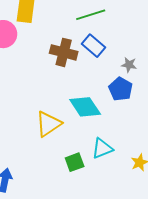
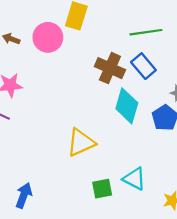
cyan diamond: (85, 107) -> (127, 106), moved, turned 40
cyan triangle: (102, 148) -> (134, 179), turned 40

